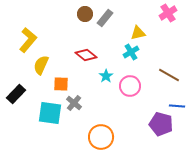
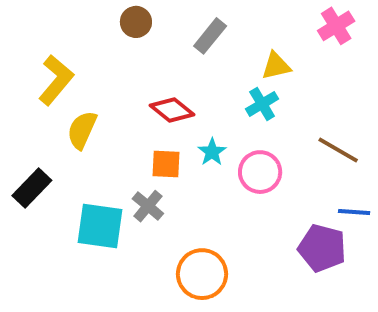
brown circle: (85, 14) -> (136, 22), moved
orange square: (61, 84) -> (166, 164), moved

